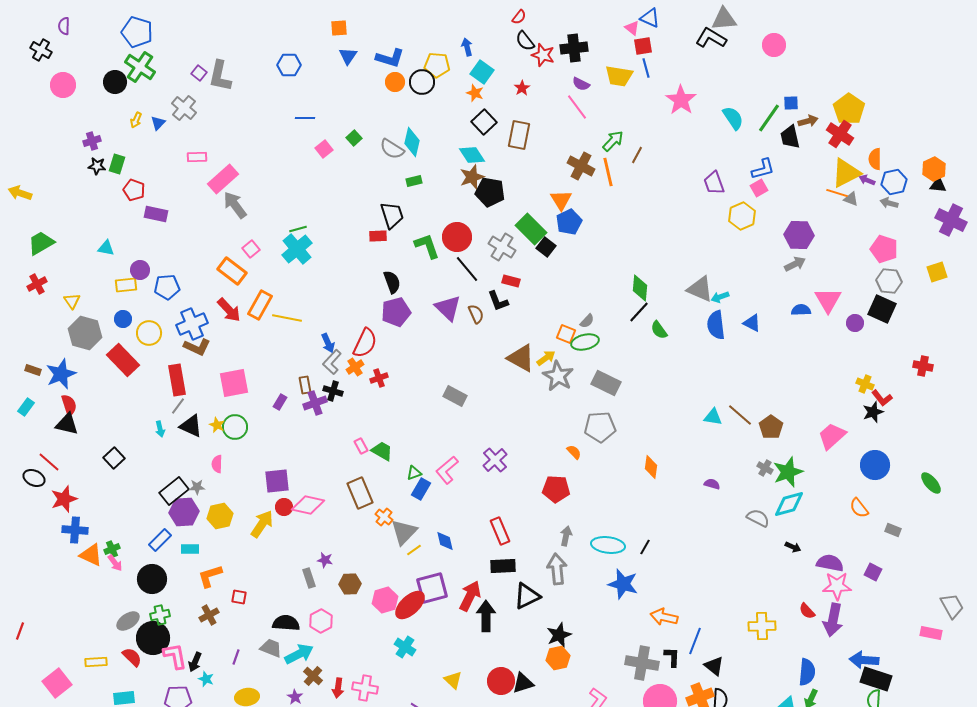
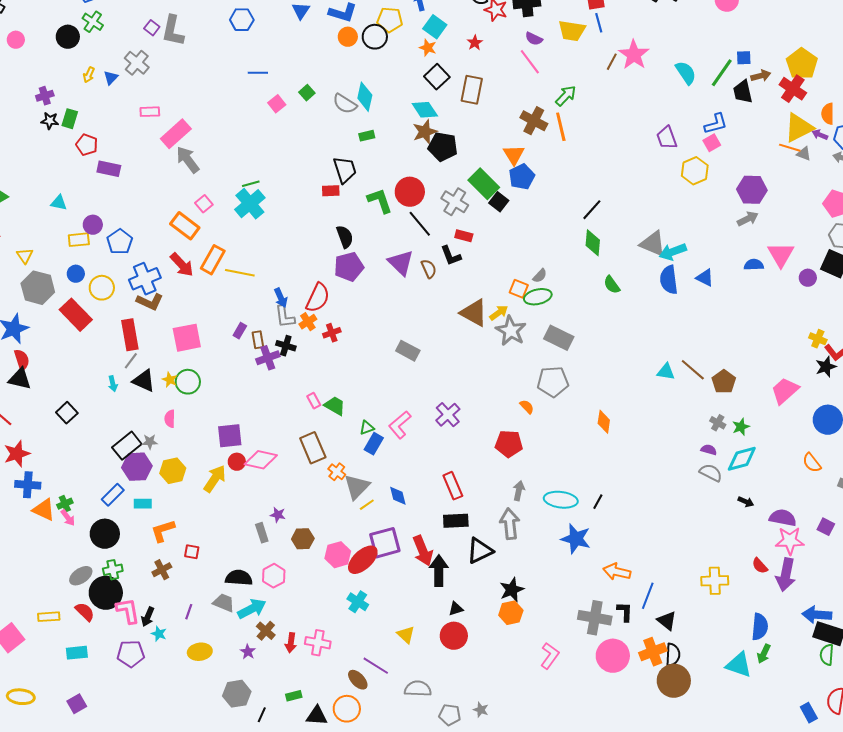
green cross: (140, 67) -> (93, 22), size x0.7
pink circle: (63, 85) -> (16, 40), size x0.7
brown line: (637, 155) -> (612, 62), moved
blue pentagon: (167, 287) -> (120, 242), turned -30
cyan arrow: (720, 297) -> (673, 252), size x1.5
black line: (639, 312) -> (592, 210), moved
gray L-shape: (332, 362) -> (285, 317), turned -50
purple rectangle: (280, 402) -> (240, 331), moved
green star: (788, 472) -> (741, 427), size x0.6
purple semicircle: (712, 484) -> (709, 450), moved
red arrow: (470, 596) -> (423, 551), turned 132
black triangle: (523, 683) -> (456, 609), moved, size x0.7

